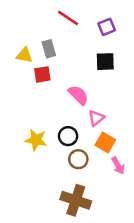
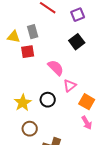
black square: (105, 62) -> (77, 42), turned -35
yellow star: (36, 140) -> (23, 103), turned 30
orange square: (105, 142) -> (87, 102), moved
brown circle: (78, 159) -> (30, 129), moved

